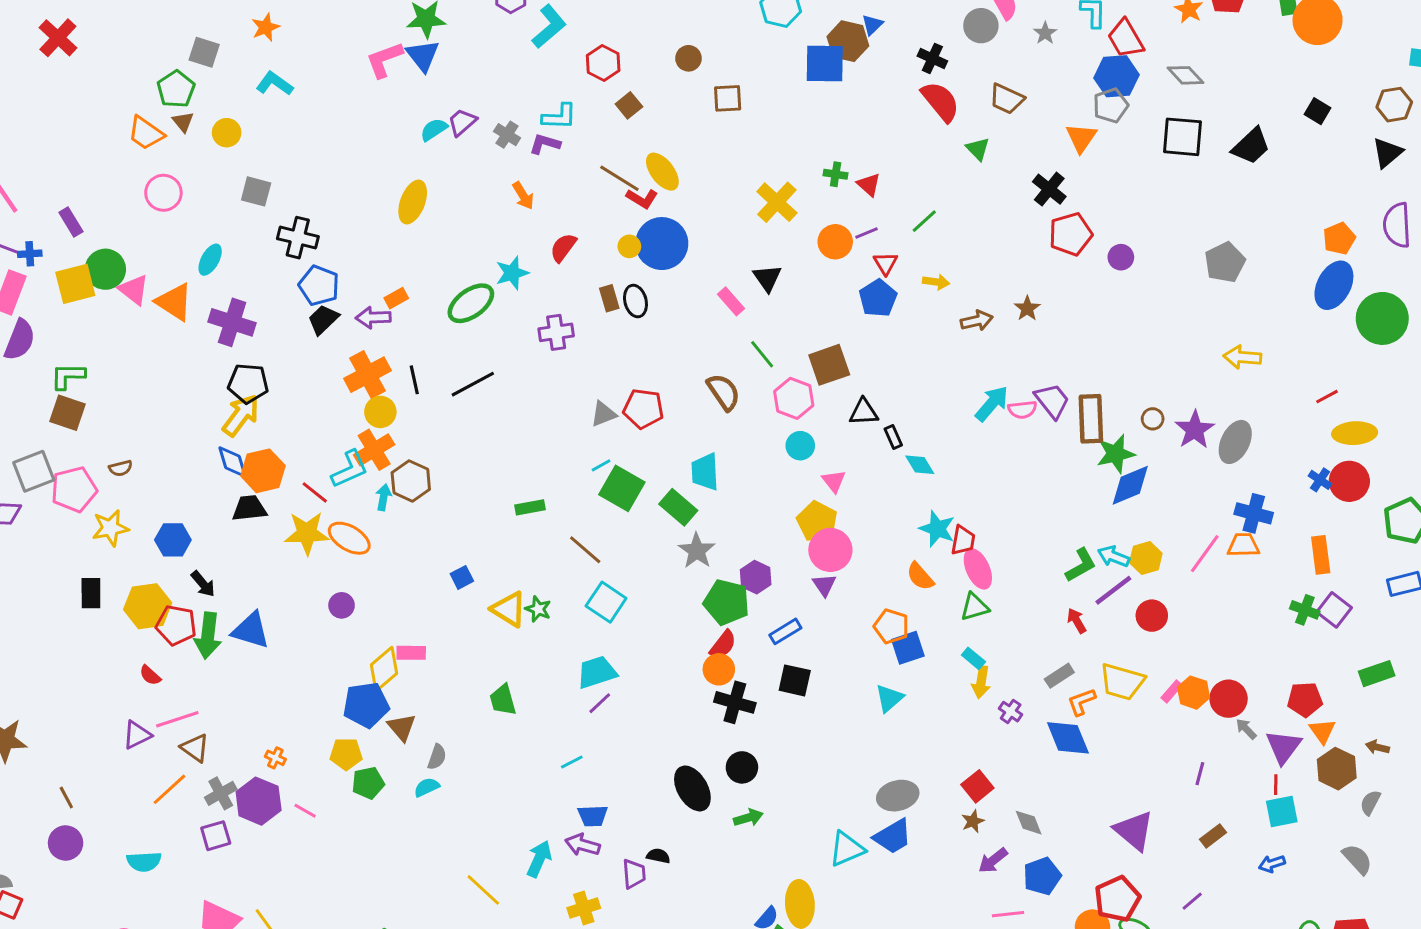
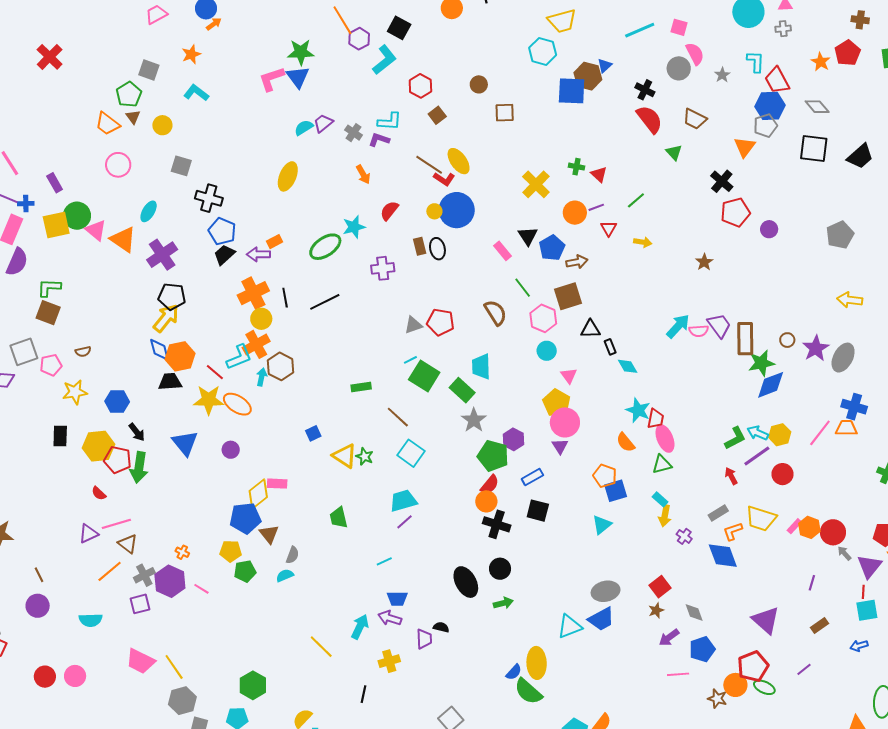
blue pentagon: (878, 298) -> (552, 248), moved
brown arrow: (977, 321) -> (577, 262), moved
purple cross: (232, 322) -> (162, 255), turned 36
pink pentagon: (74, 489) -> (51, 365), size x0.7
blue triangle: (251, 630) -> (185, 443), moved, turned 32

